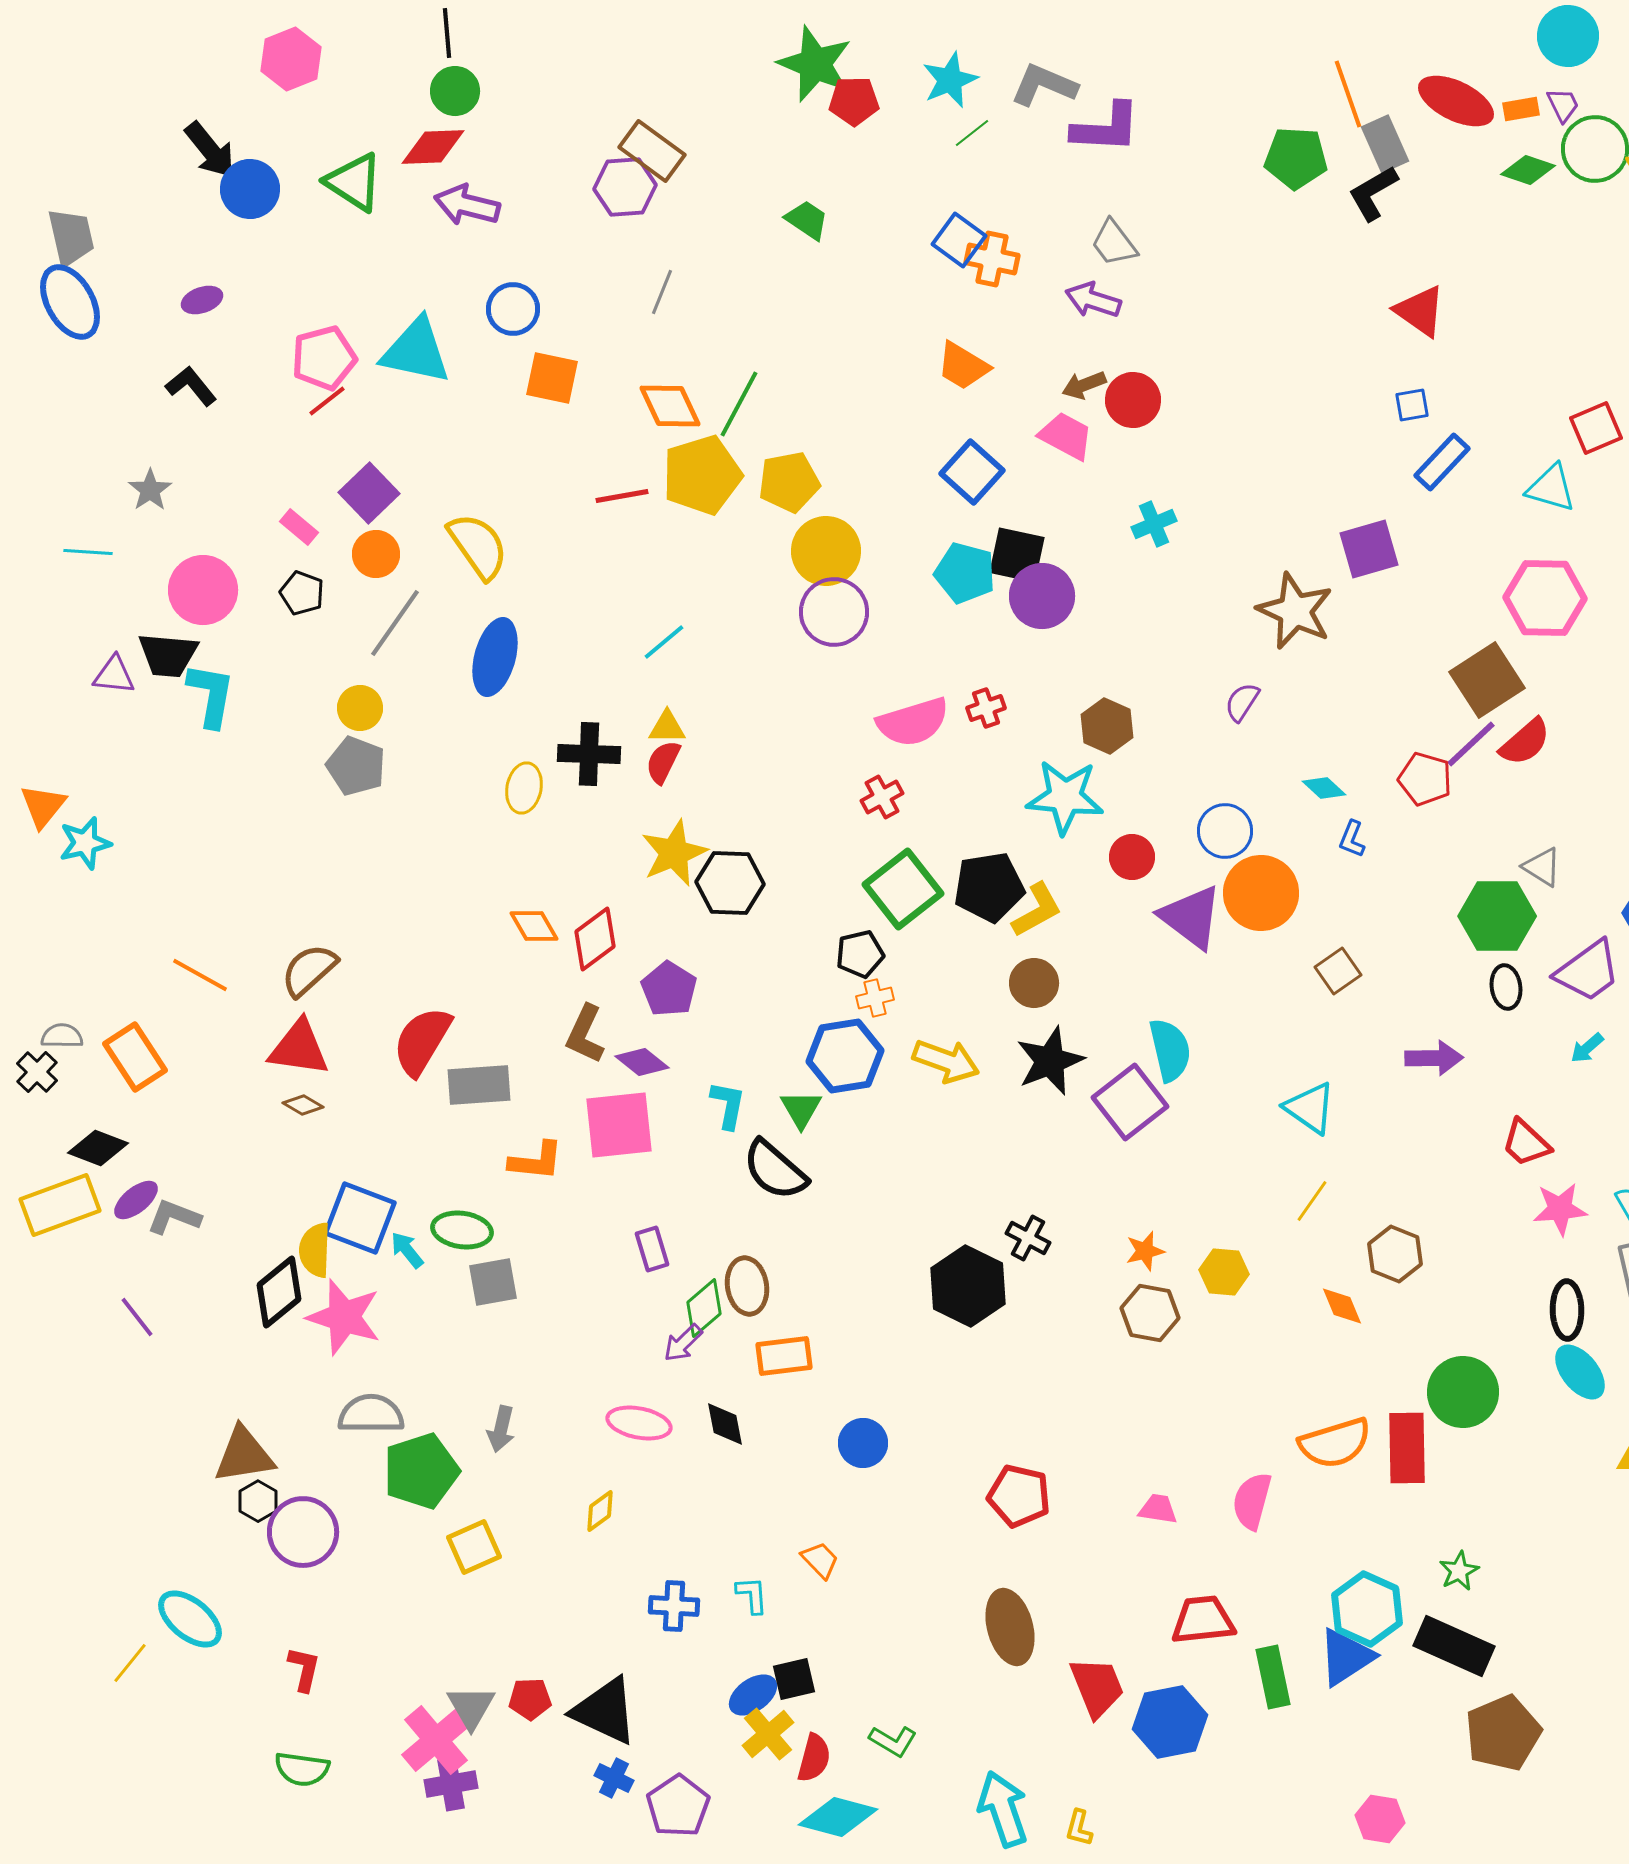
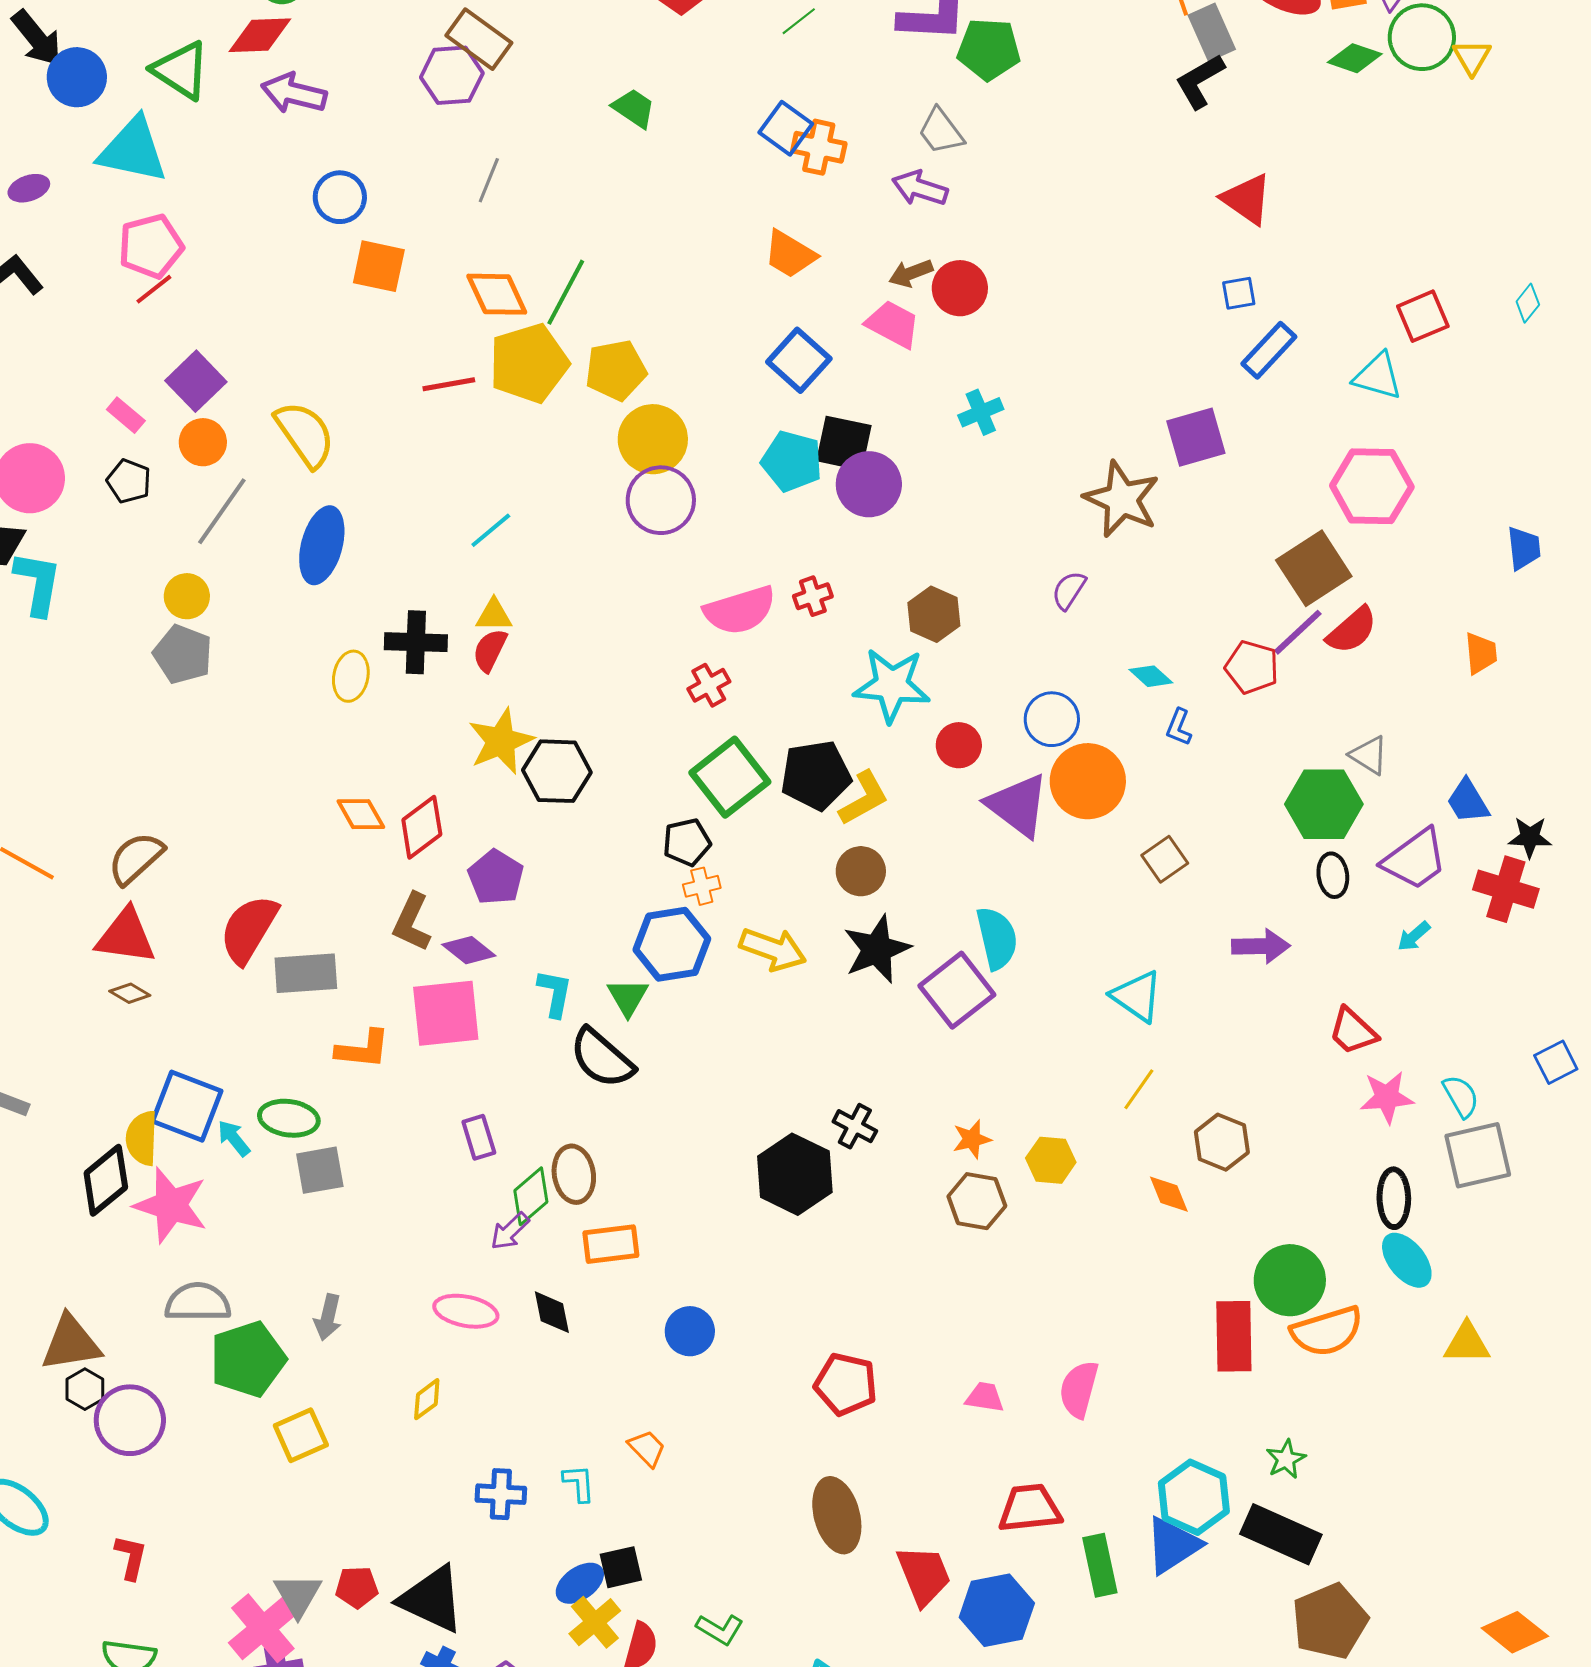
green pentagon: (1296, 158) -> (989, 49), moved
cyan triangle: (416, 351) -> (133, 150), moved
orange semicircle: (1335, 1443) -> (1327, 1331), moved

